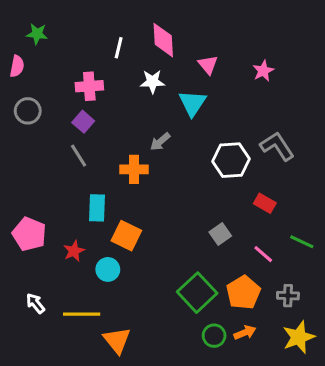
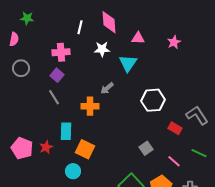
pink triangle: (208, 65) -> (138, 38), turned -48
gray L-shape: (277, 146) -> (197, 115), moved
red star: (74, 251) -> (46, 147), moved

